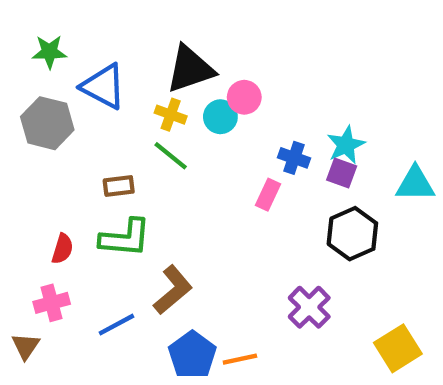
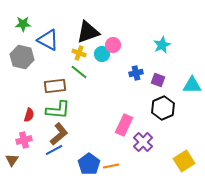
cyan star: (346, 145) -> (162, 45), moved
blue cross: (294, 158) -> (136, 73), turned -32
brown rectangle: (119, 186) -> (55, 86), size x1.5
pink rectangle: (268, 195) -> (124, 125), moved, size x1.5
brown L-shape: (173, 290) -> (59, 134), moved

